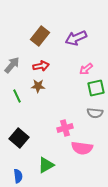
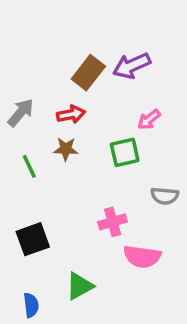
brown rectangle: (40, 36) -> (88, 73), moved
green square: (96, 88) -> (125, 152), moved
black square: (19, 138) -> (33, 239), turned 30

